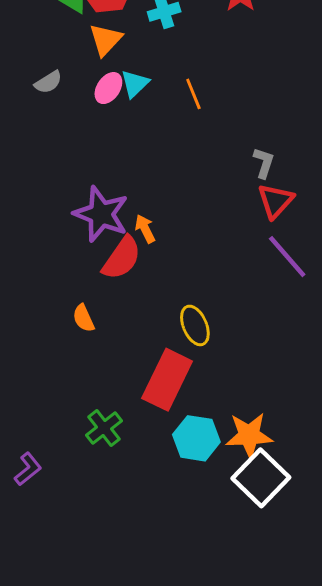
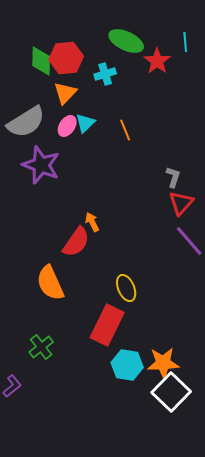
gray semicircle: (48, 82) -> (26, 122), size x2.0
purple star: (101, 214) -> (41, 165), moved
orange semicircle: (84, 318) -> (50, 283), size x1.8
green cross: (104, 428) -> (41, 347), moved

